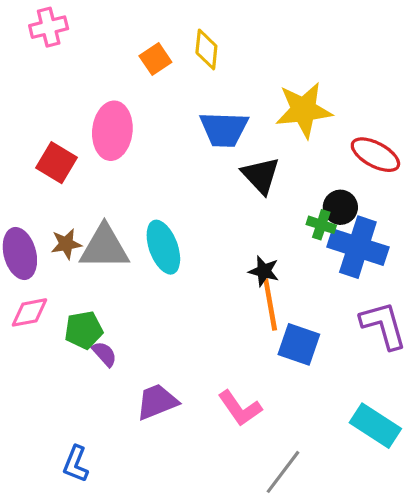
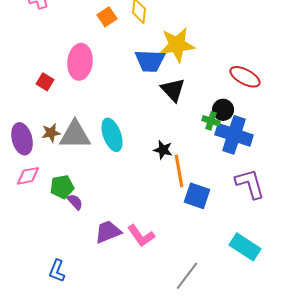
yellow star: (304, 110) -> (177, 45), moved
red square: (57, 163) -> (45, 82), size x0.7
black star: (264, 271) -> (163, 150), moved
pink L-shape: (240, 408) -> (141, 236), moved

